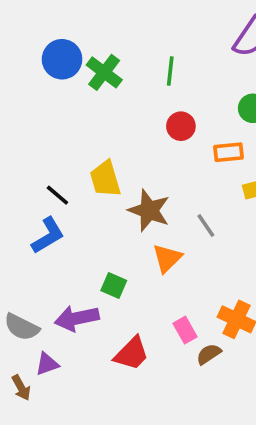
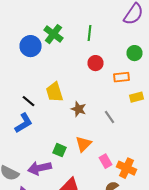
blue circle: (62, 59) -> (30, 46), moved
brown star: (149, 210) -> (78, 109), size x0.7
orange triangle: (167, 258) -> (84, 144), moved
pink rectangle: (185, 330) -> (106, 161), moved

